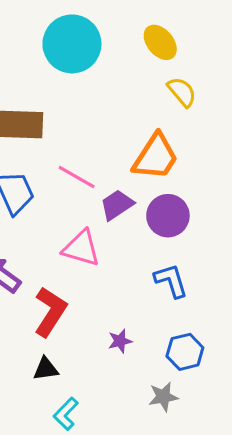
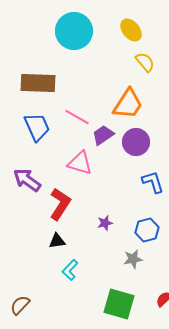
blue L-shape: (171, 281) -> (153, 182), moved

